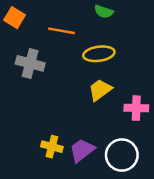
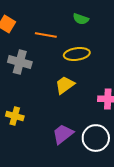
yellow trapezoid: (100, 90) -> (65, 85), moved
yellow cross: (52, 147) -> (15, 116), moved

